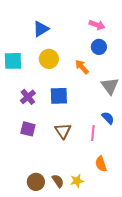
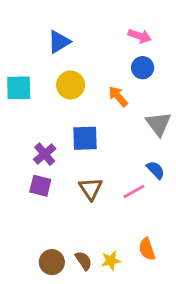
purple cross: (28, 97) -> (45, 154), moved
pink line: (93, 133) -> (134, 192), turned 56
orange semicircle: (101, 164) -> (147, 249), moved

